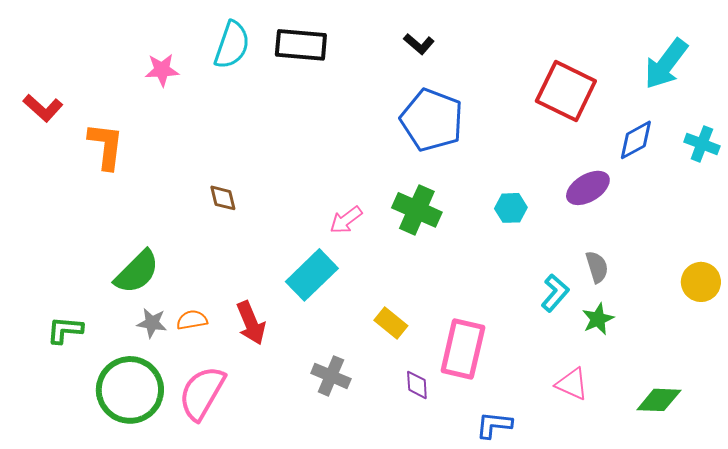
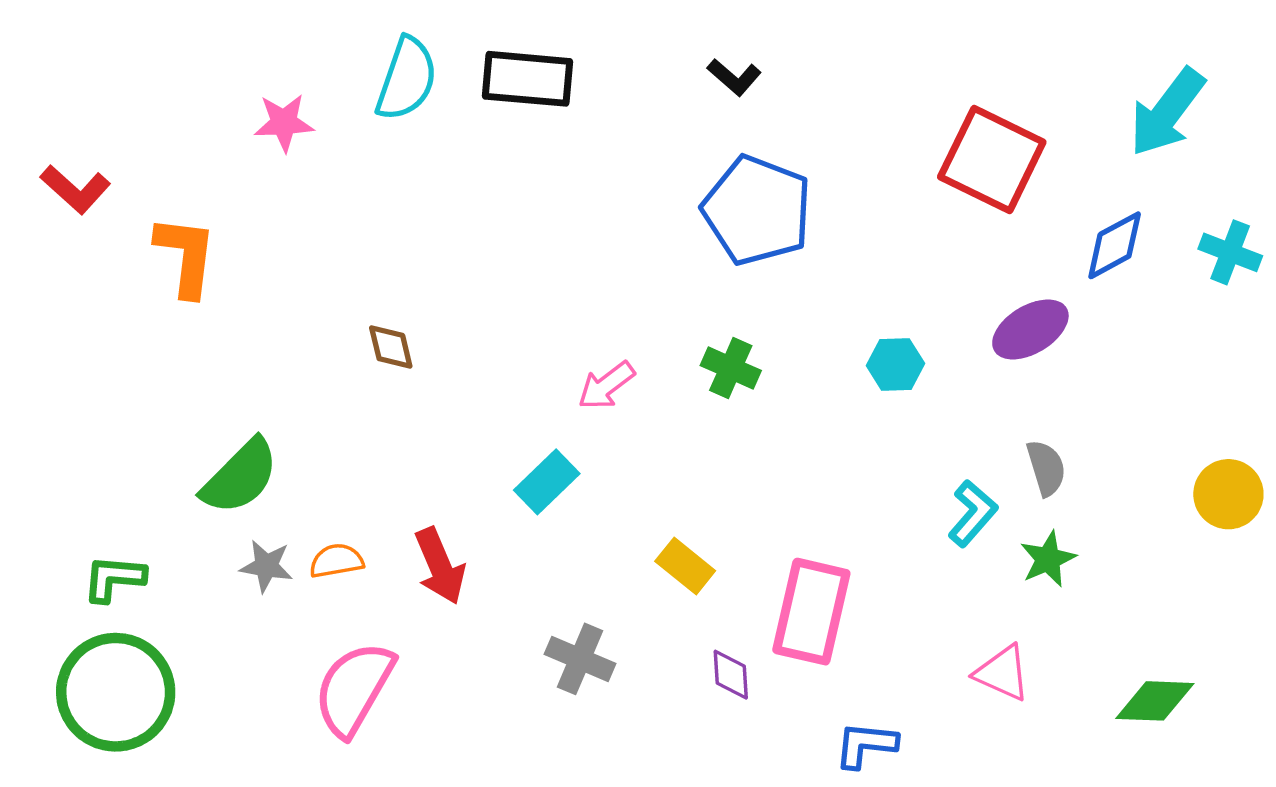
green cross: (417, 210) -> (731, 368), size x0.7
cyan rectangle: (312, 275) -> (547, 482), size x0.7
green circle: (130, 390) -> (116, 692), moved

